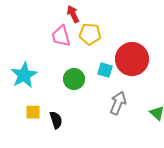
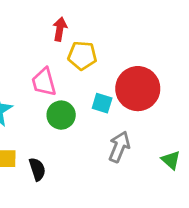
red arrow: (73, 14) -> (60, 29), turned 36
pink trapezoid: (61, 36) -> (44, 82), moved

